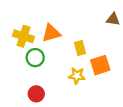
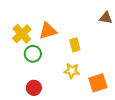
yellow cross: (23, 36) -> (22, 34), turned 30
orange square: (100, 65) -> (98, 83), moved

